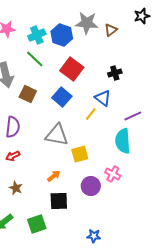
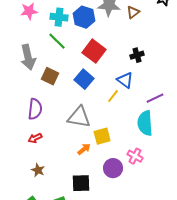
cyan cross: (37, 35) -> (59, 17), turned 30
orange arrow: (54, 176) -> (84, 149), moved

